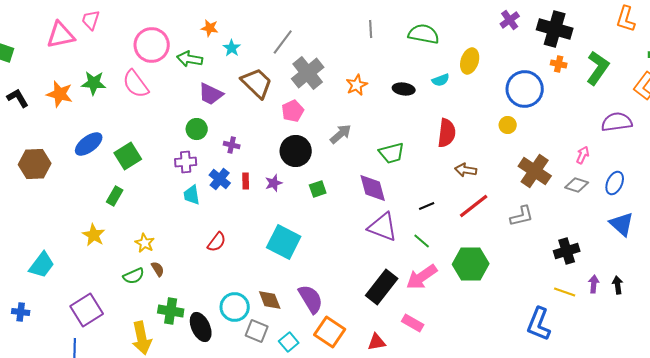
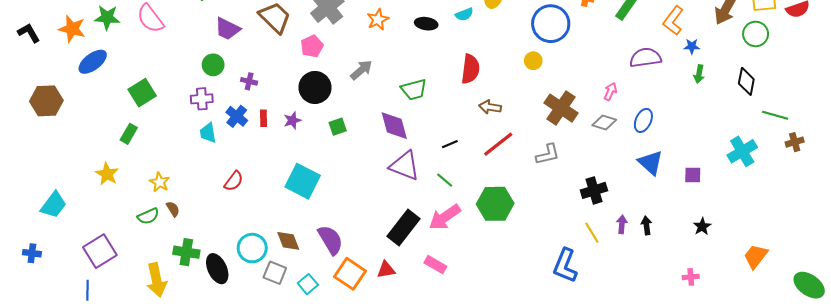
blue ellipse: (89, 144) -> (93, 62), moved
yellow line: (565, 292) -> (592, 233), turned 40
red triangle: (377, 342) -> (386, 270), moved

